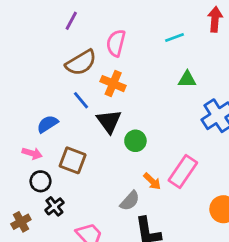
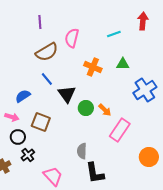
purple line: (71, 21) -> (40, 22), turned -32
orange cross: (113, 84) -> (93, 67), moved
orange arrow: (152, 181) -> (105, 110), moved
gray semicircle: (130, 201) -> (82, 151), turned 140

